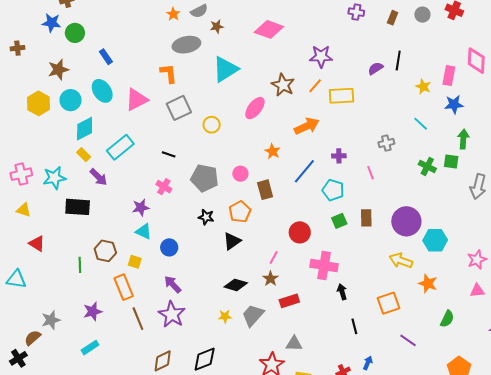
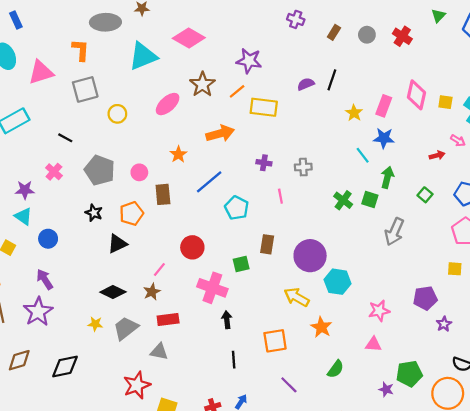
pink diamond: (269, 29) -> (189, 38), moved
cyan line: (421, 124) -> (363, 155), moved
purple cross: (339, 156) -> (264, 163), moved
green square: (339, 221) -> (241, 264), moved
gray triangle: (294, 344) -> (159, 352), moved

